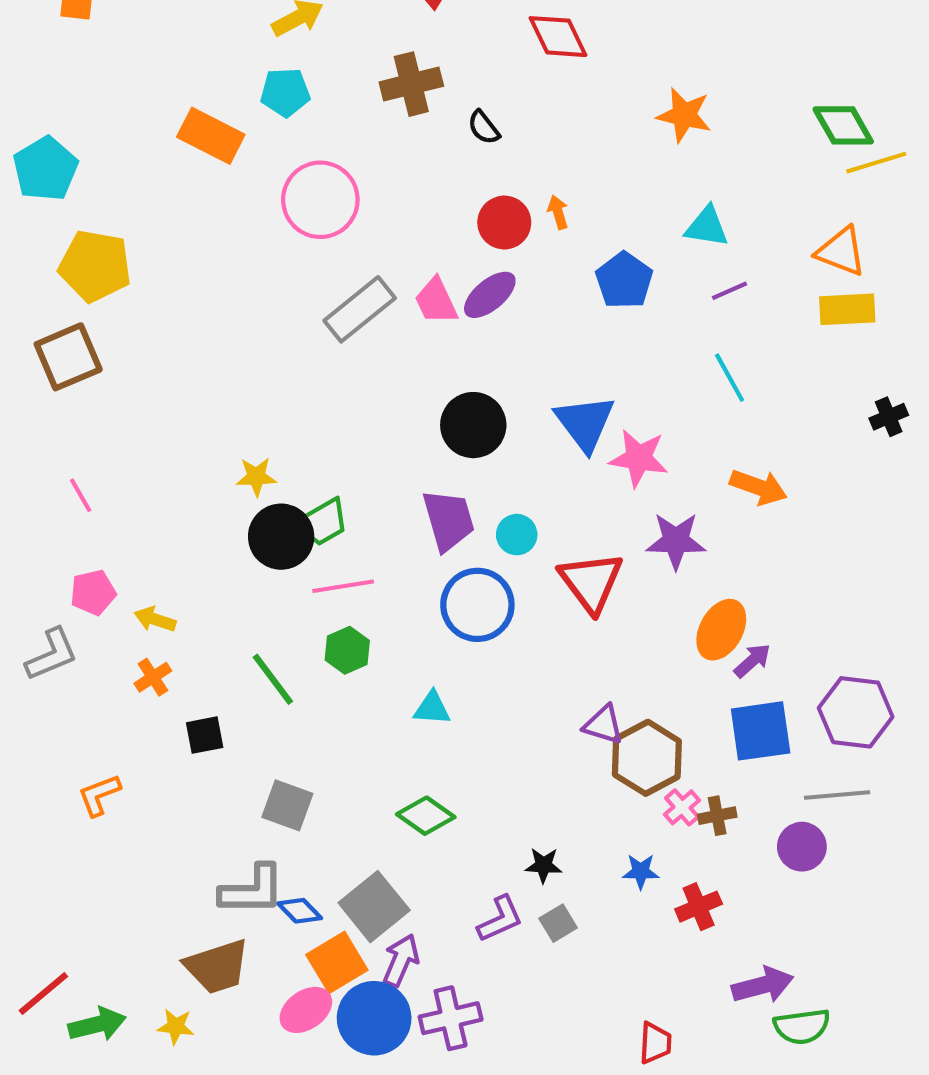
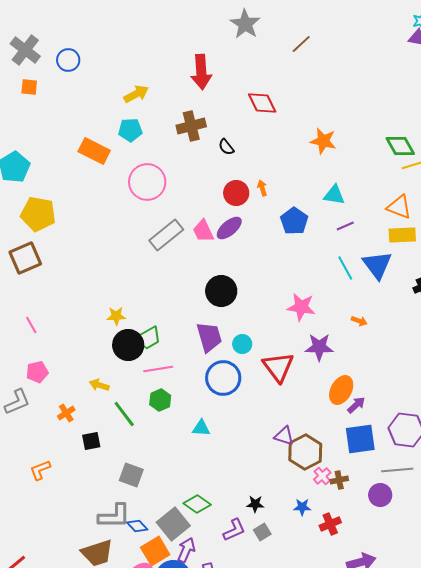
blue triangle: (585, 423) -> (377, 265), moved
orange arrow: (758, 487) -> (359, 321), size x0.6
yellow arrow: (155, 619) -> (99, 385), moved
green diamond: (426, 816) -> (197, 504), moved

